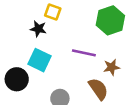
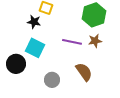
brown star: (112, 67) -> (95, 41), moved

